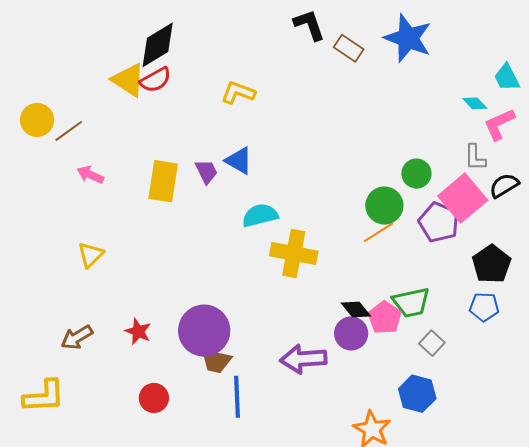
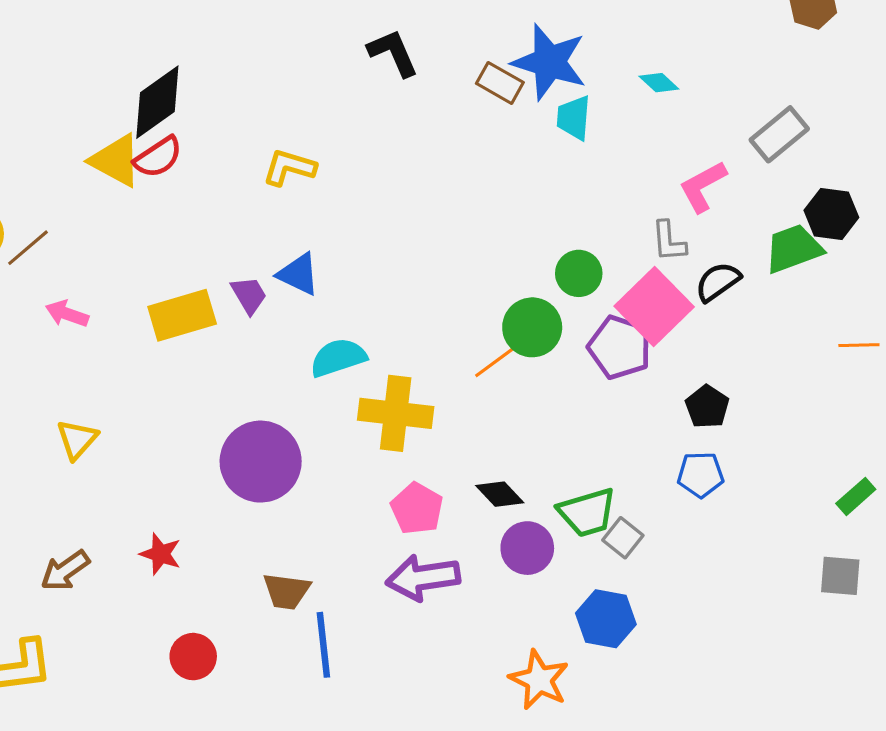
brown rectangle: (349, 48) -> (500, 83), moved
cyan trapezoid: (507, 77) -> (574, 118), moved, turned 36
cyan diamond: (475, 103) -> (659, 83), moved
yellow rectangle: (163, 181) -> (182, 315), turned 69
orange line: (379, 232) -> (497, 360), moved
black pentagon: (492, 264) -> (707, 407), size x0.7
green trapezoid: (411, 302) -> (587, 512), moved
pink pentagon: (385, 318) -> (417, 509), moved
purple circle: (204, 331) -> (261, 462), moved
purple circle: (351, 333) -> (527, 548), moved

